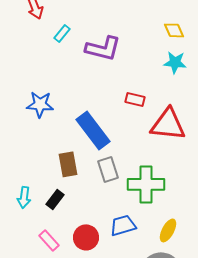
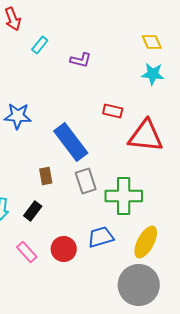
purple L-shape: (103, 48) -> (81, 60), size x0.6
brown rectangle: (68, 164) -> (46, 176), size x0.7
yellow ellipse: (168, 230) -> (146, 242), size x1.4

